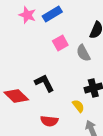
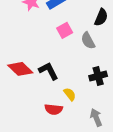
red diamond: (16, 96) -> (20, 69), moved
yellow semicircle: (78, 106) -> (70, 94), moved

